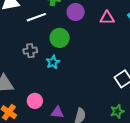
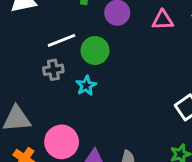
white line: (36, 17) -> (61, 40), moved
pink circle: (35, 101) -> (62, 142), size x1.5

